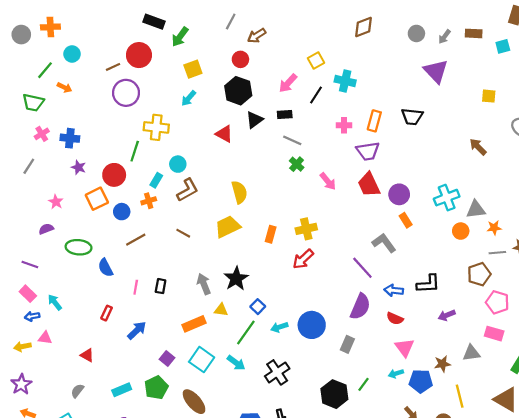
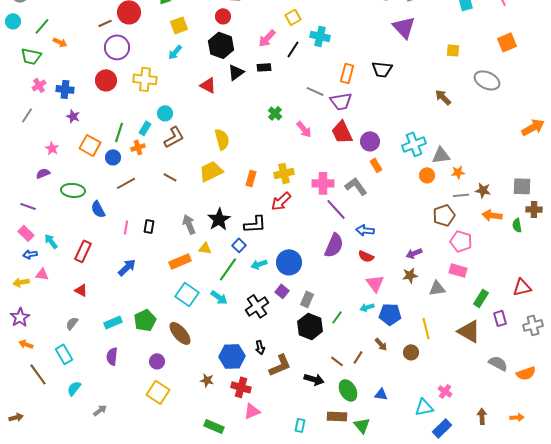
cyan circle: (72, 54) -> (13, 21), moved
pink cross: (344, 125) -> (323, 183), moved, size x1.5
gray line: (292, 140) -> (315, 91), moved
green line: (135, 151) -> (119, 132), moved
red circle: (114, 175) -> (106, 80), moved
orange square: (97, 199) -> (90, 145), turned -35
black L-shape: (428, 284) -> (255, 224), moved
red rectangle: (107, 313) -> (83, 251), moved, size x1.5
gray rectangle: (347, 344) -> (307, 299), moved
purple square: (167, 358) -> (282, 291), moved
brown star: (442, 364) -> (410, 275), moved

